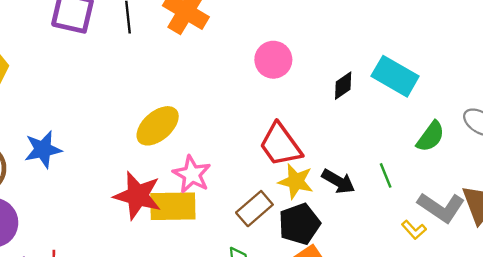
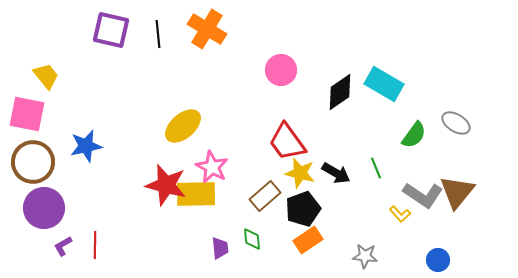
black diamond: (343, 86) -> (340, 92), size x1.5

